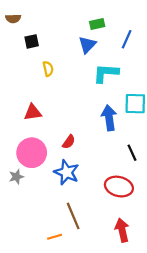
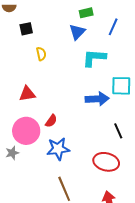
blue arrow: (109, 118) -> (97, 99), turned 95
red semicircle: (69, 142) -> (51, 121), moved
blue star: (67, 172) -> (58, 149), turned -30

